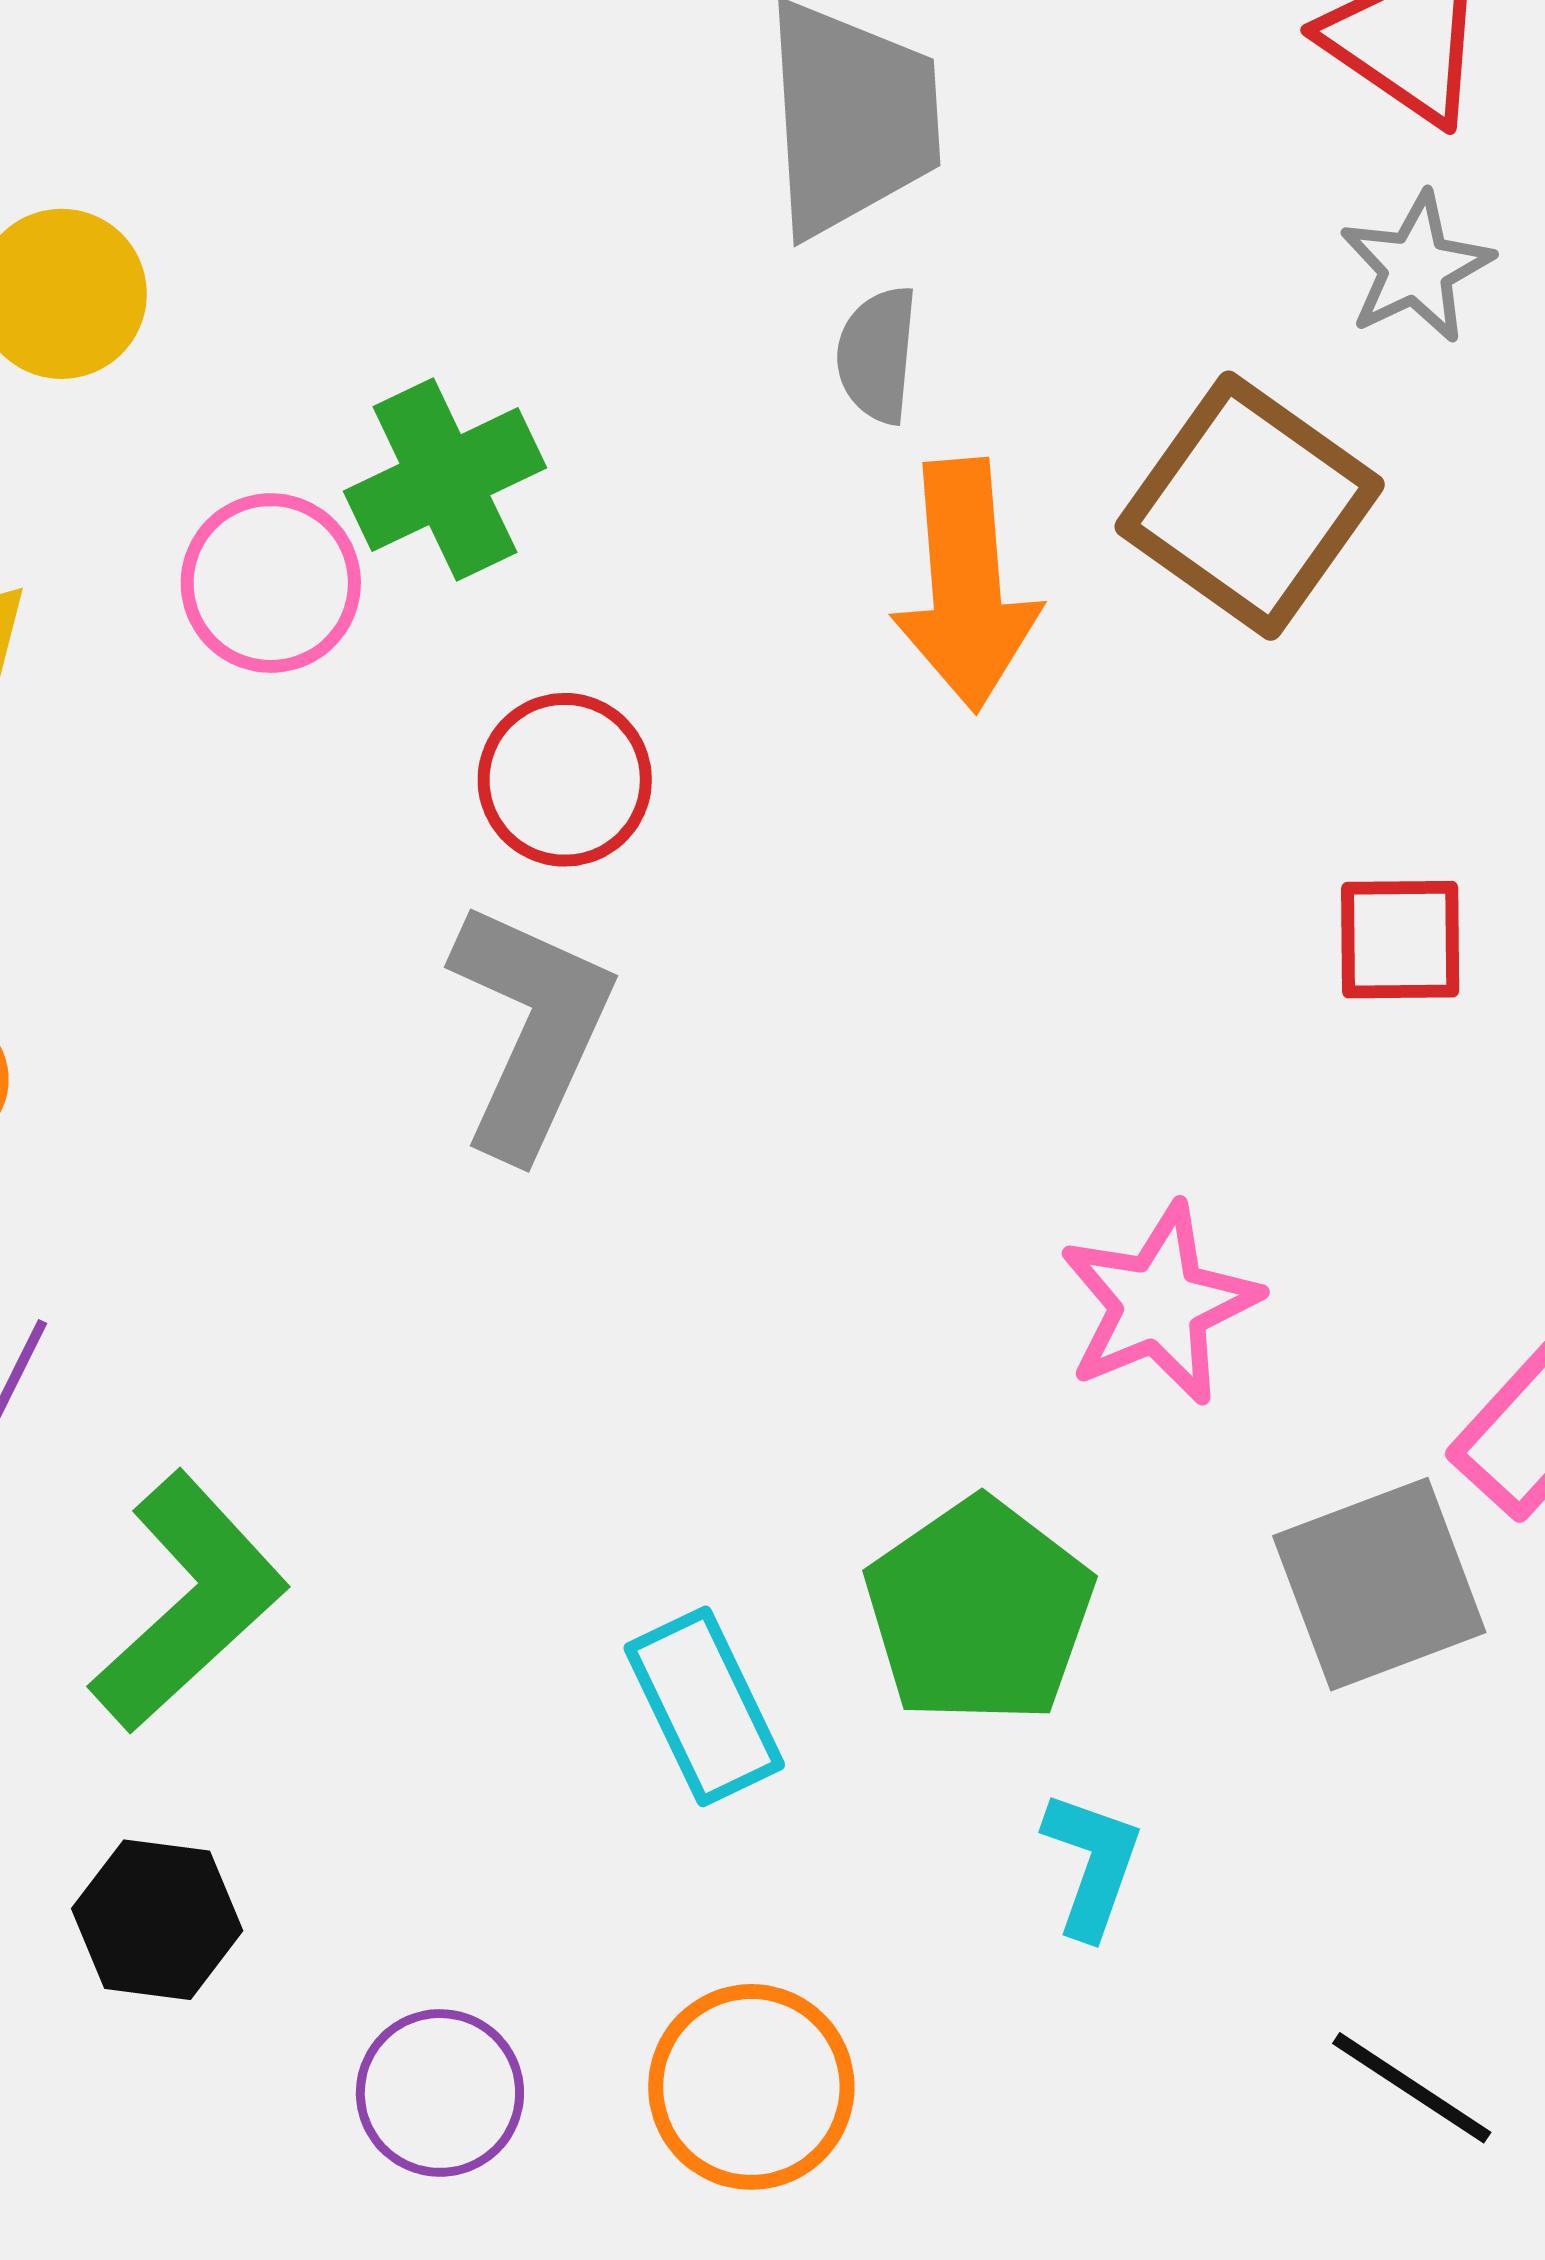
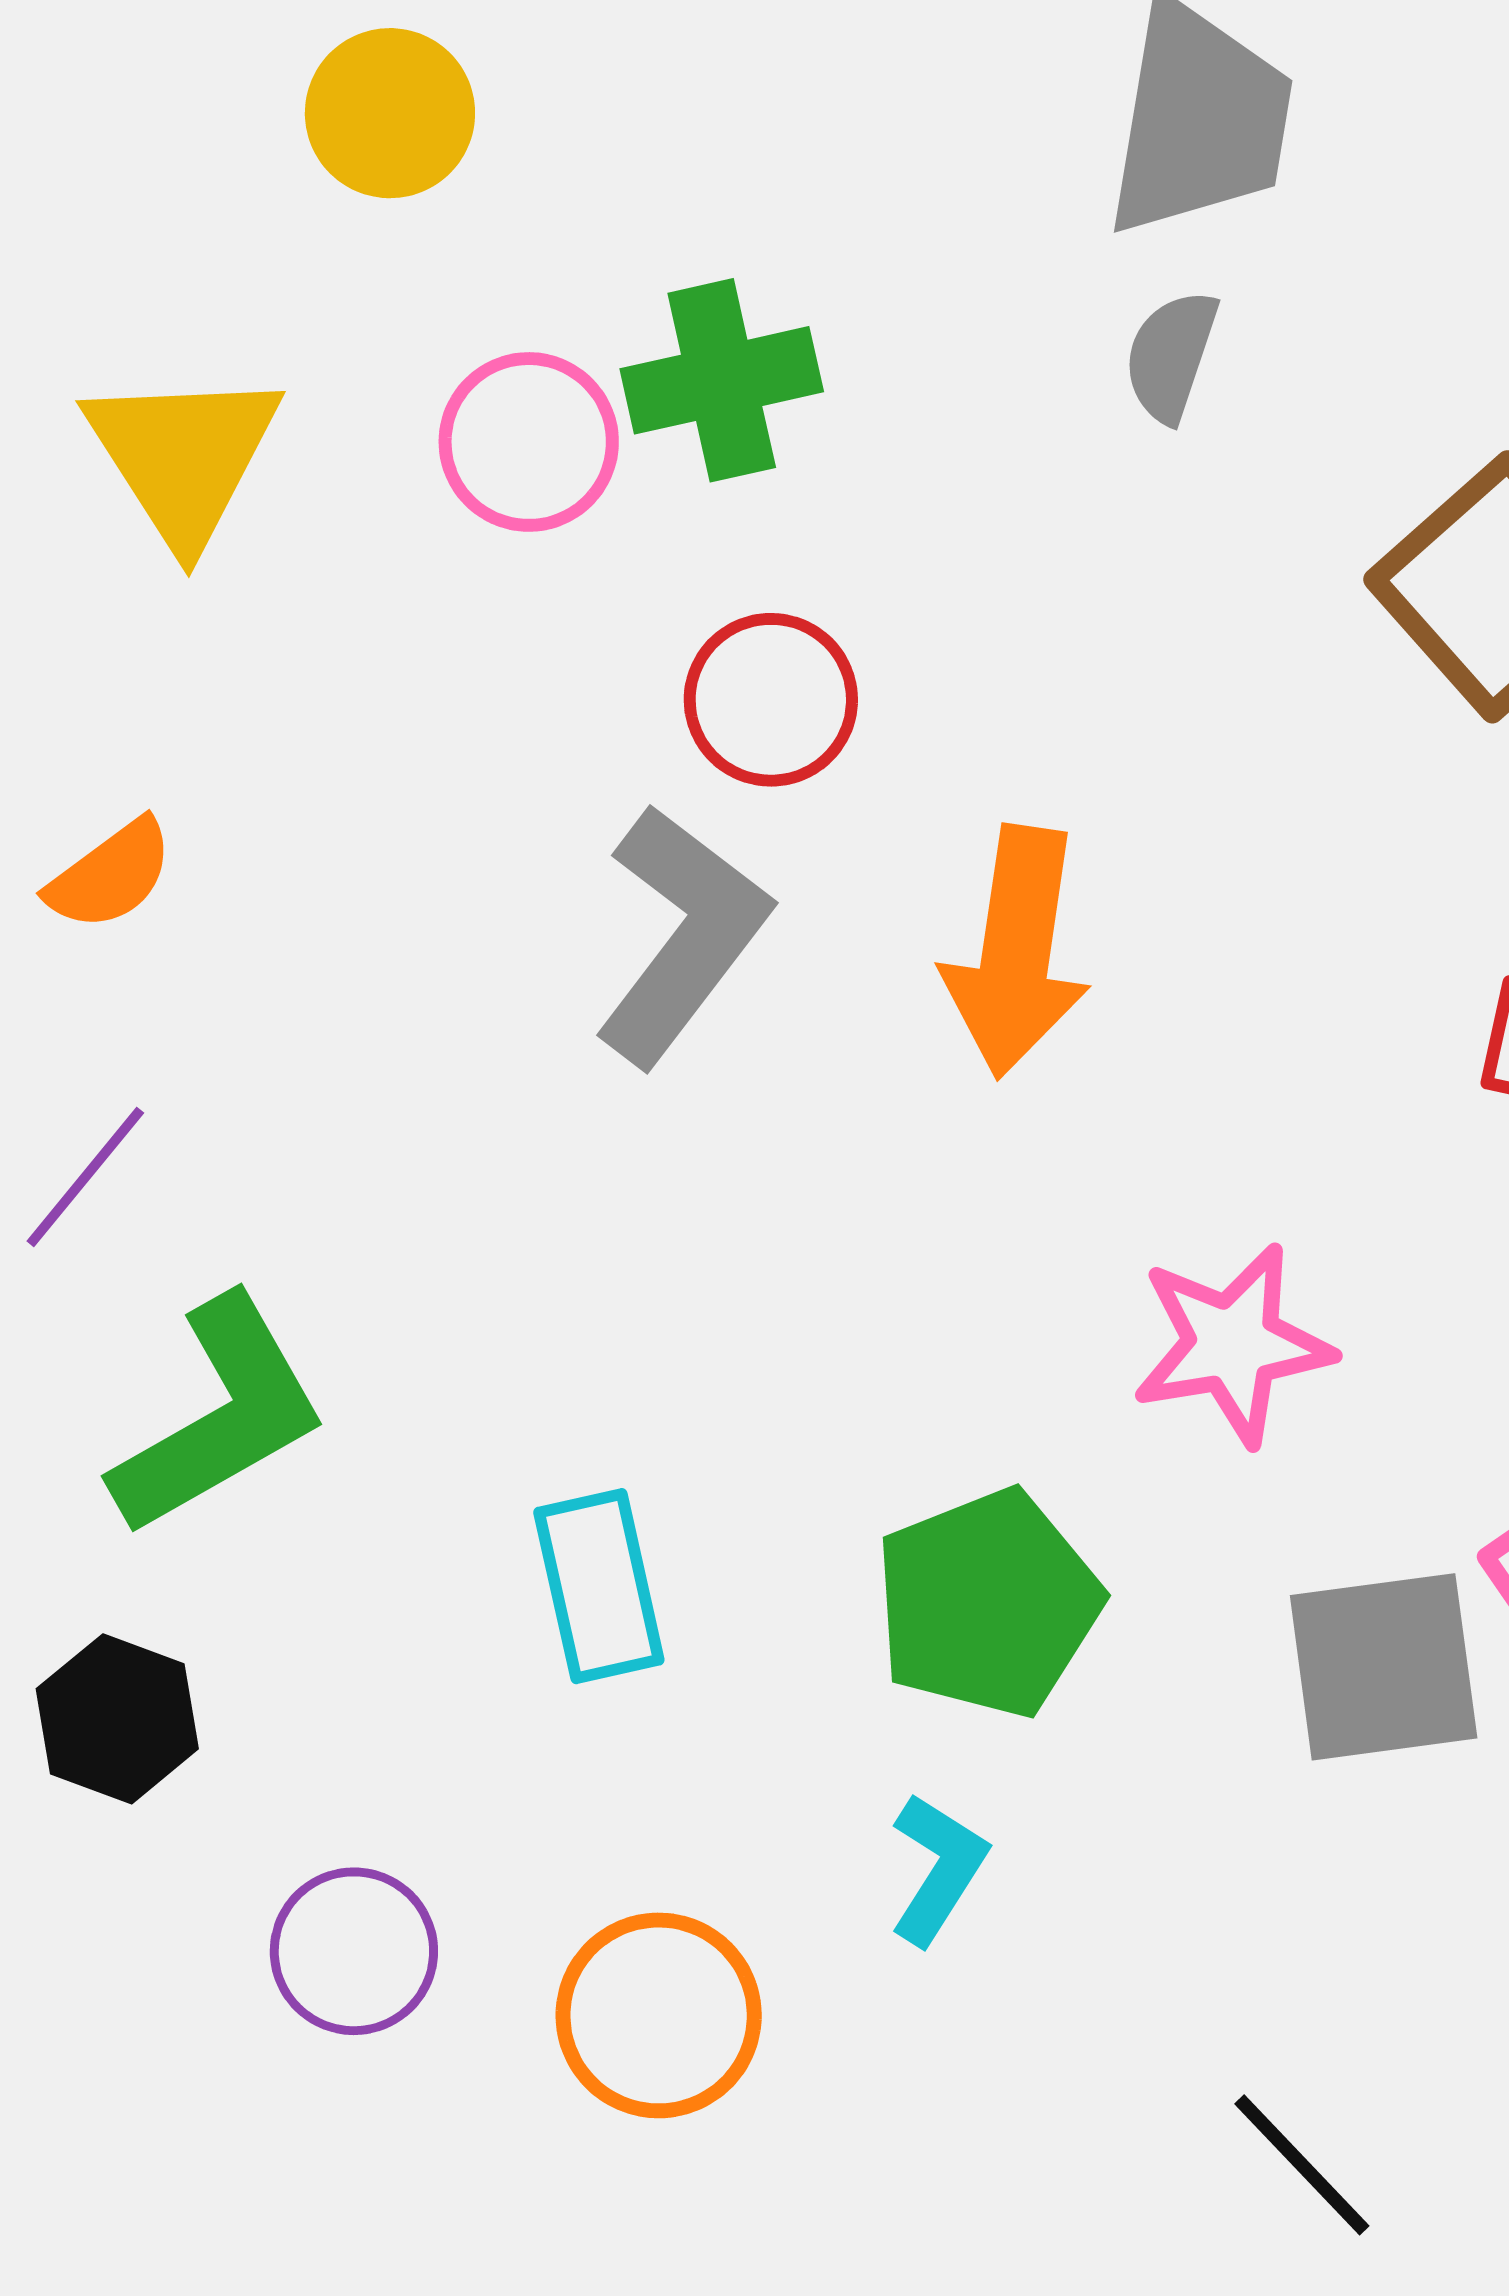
orange arrow: (966, 585) -> (1016, 952), moved
cyan rectangle: (704, 1706) -> (599, 1586), moved
cyan L-shape: (1092, 1864) -> (938, 1869), moved

